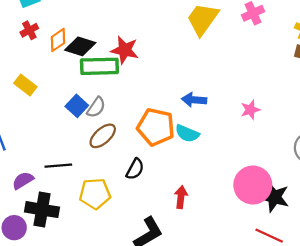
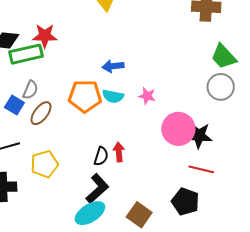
blue square: (77, 106) -> (14, 105), moved
pink star: (250, 110) -> (147, 96), moved, turned -30
black semicircle: (135, 169) -> (101, 156), moved

